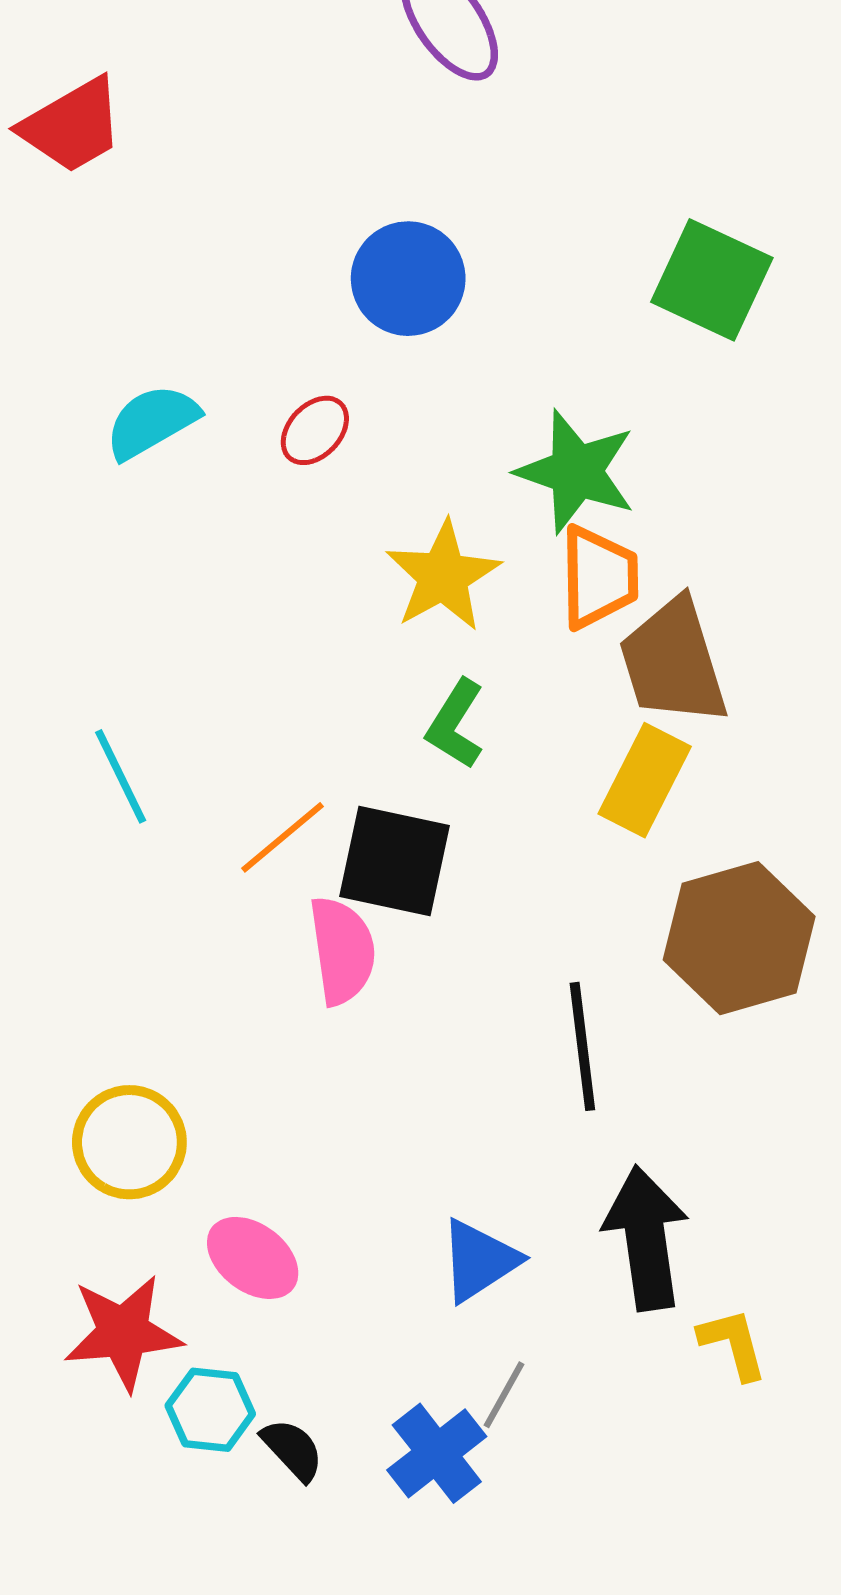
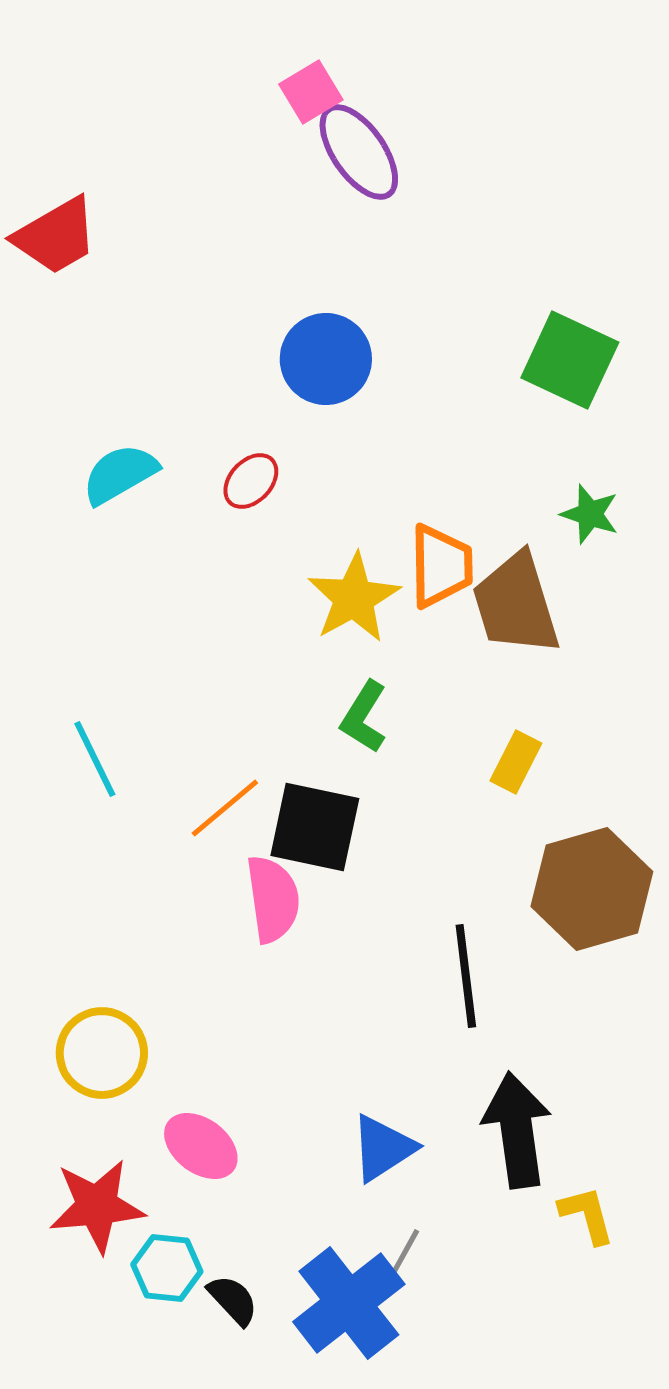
green star: (576, 471) -> (590, 514), moved, size x0.6
orange trapezoid: (599, 577) -> (441, 566), moved
brown trapezoid: (673, 662) -> (516, 604), moved
yellow rectangle: (645, 780) -> (516, 762), size x0.7
blue cross: (437, 1453) -> (349, 1303), size x1.4

